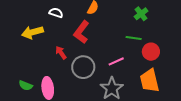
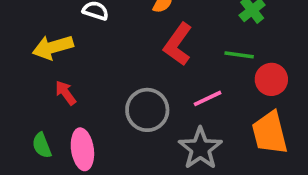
red L-shape: (81, 32) -> (178, 44), moved
red arrow: (61, 53) -> (66, 93), moved
green semicircle: (26, 85) -> (42, 145), turned 48

